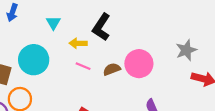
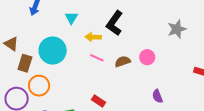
gray star: (186, 50) -> (177, 29), moved
pink circle: (139, 64) -> (147, 57), size x0.6

